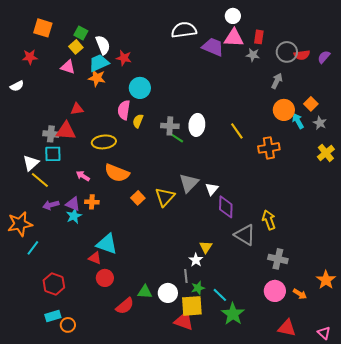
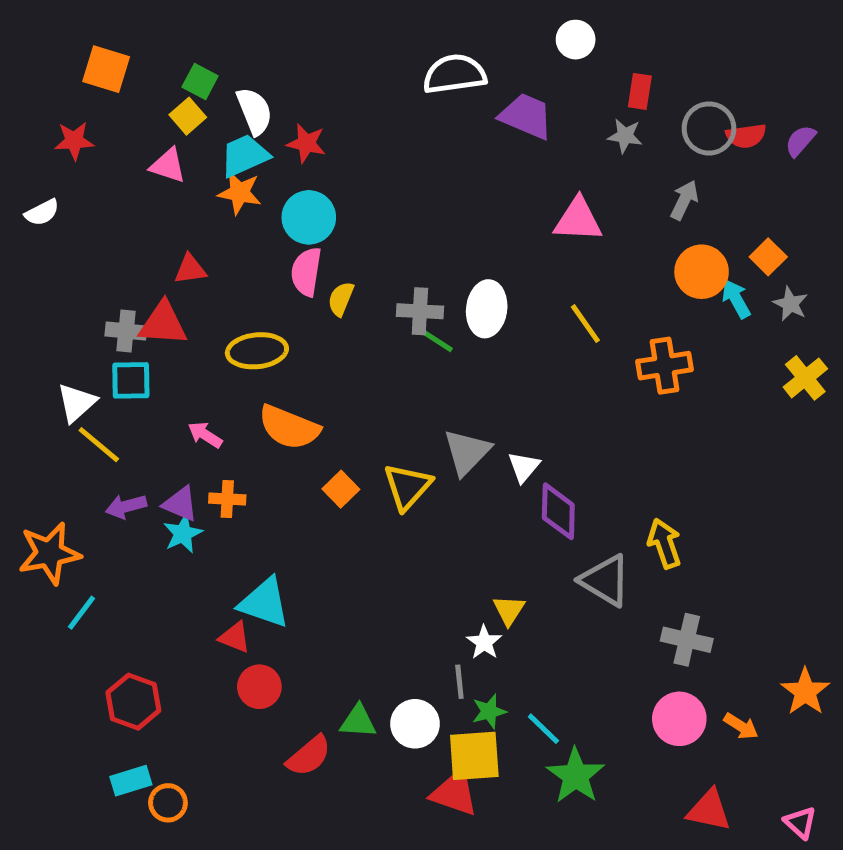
pink triangle: (234, 38) -> (578, 220), moved
cyan circle: (140, 88) -> (309, 217), moved

